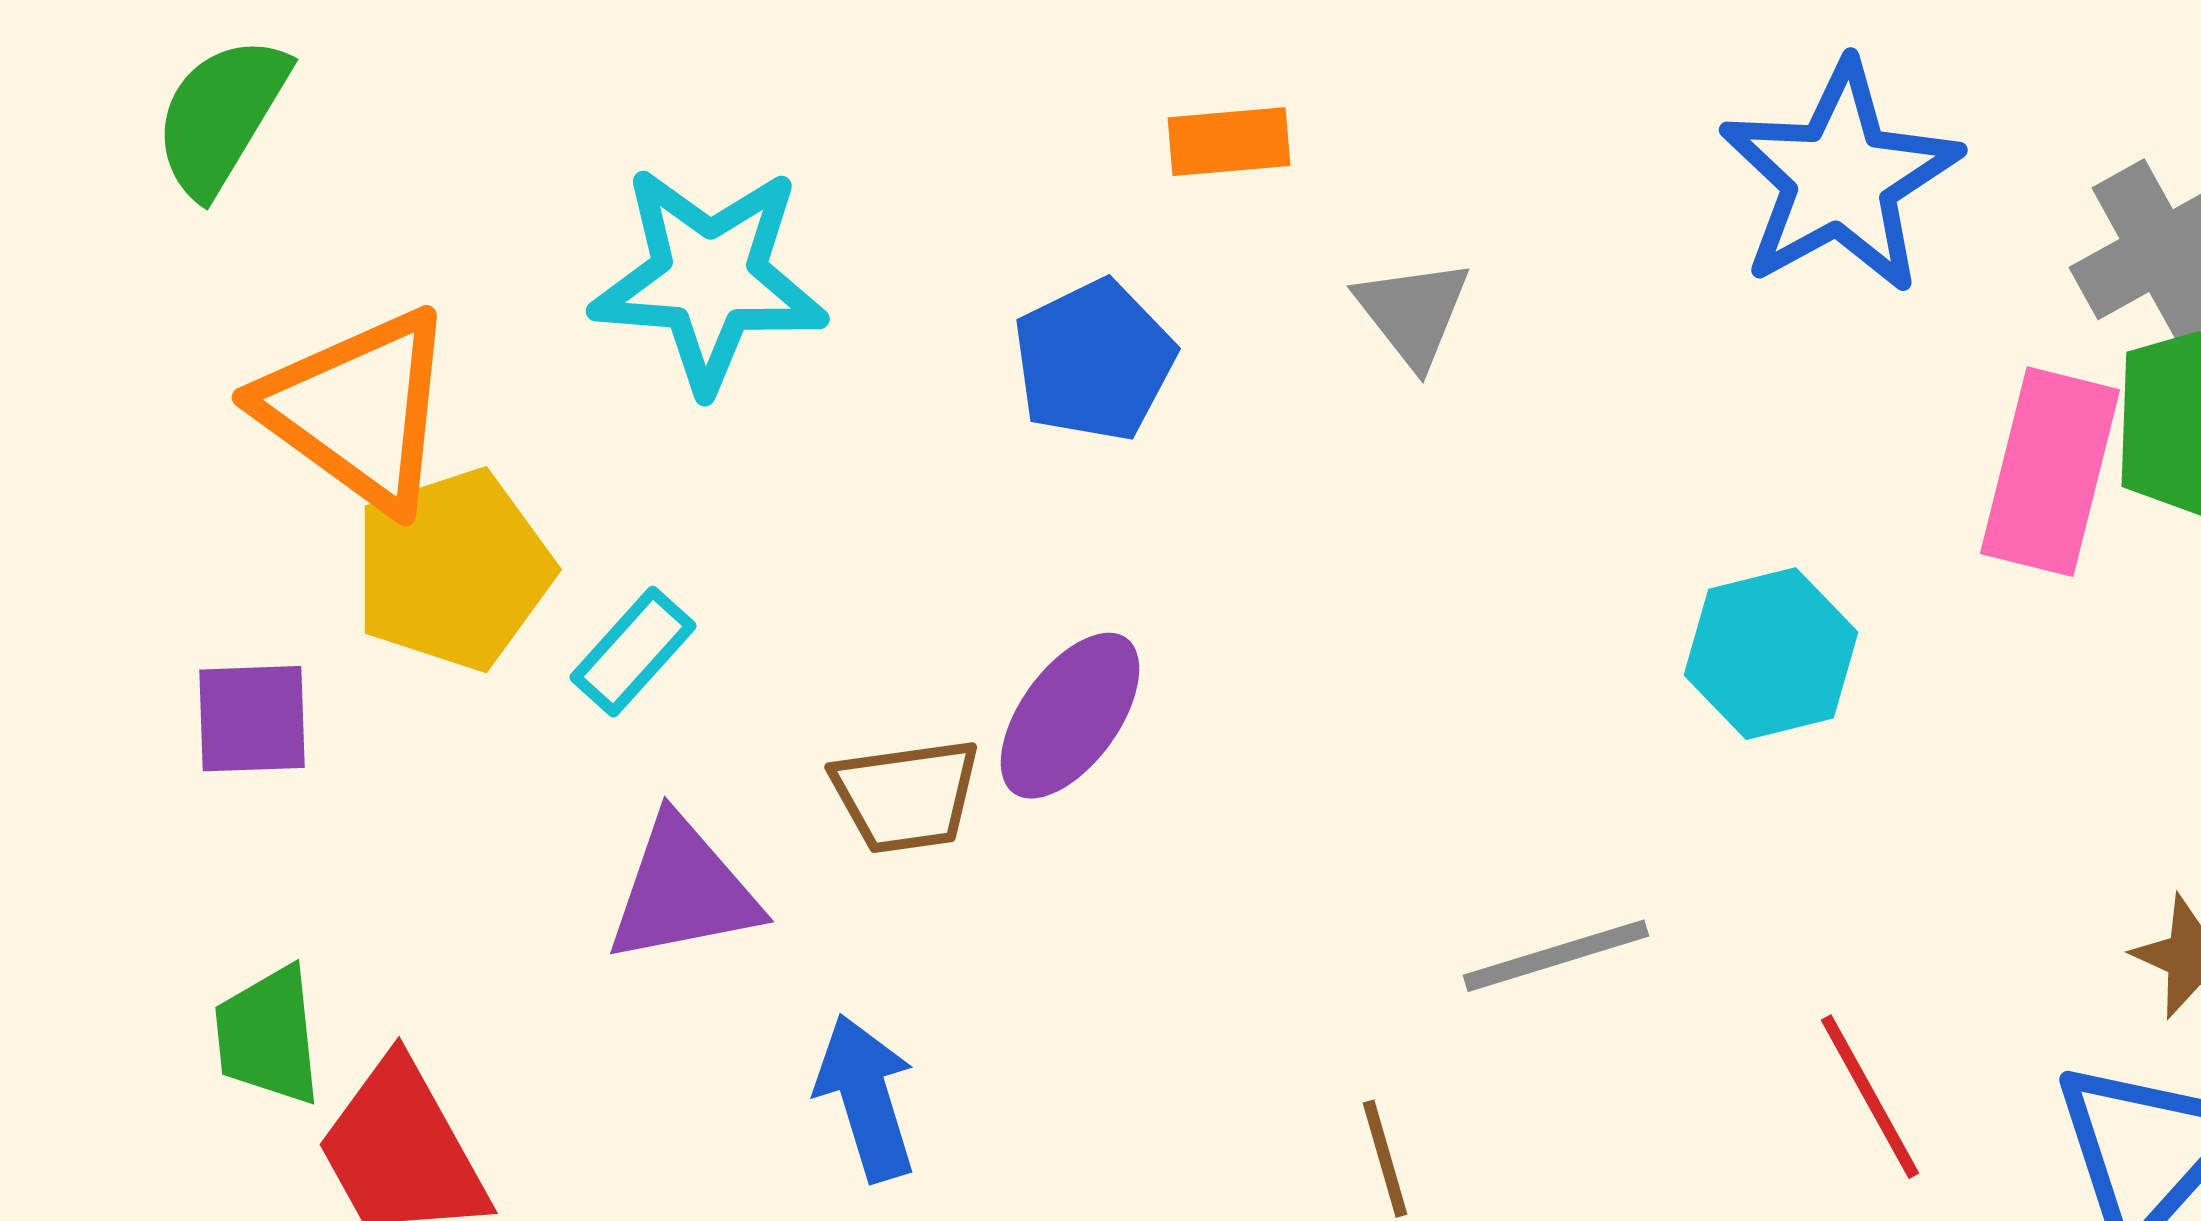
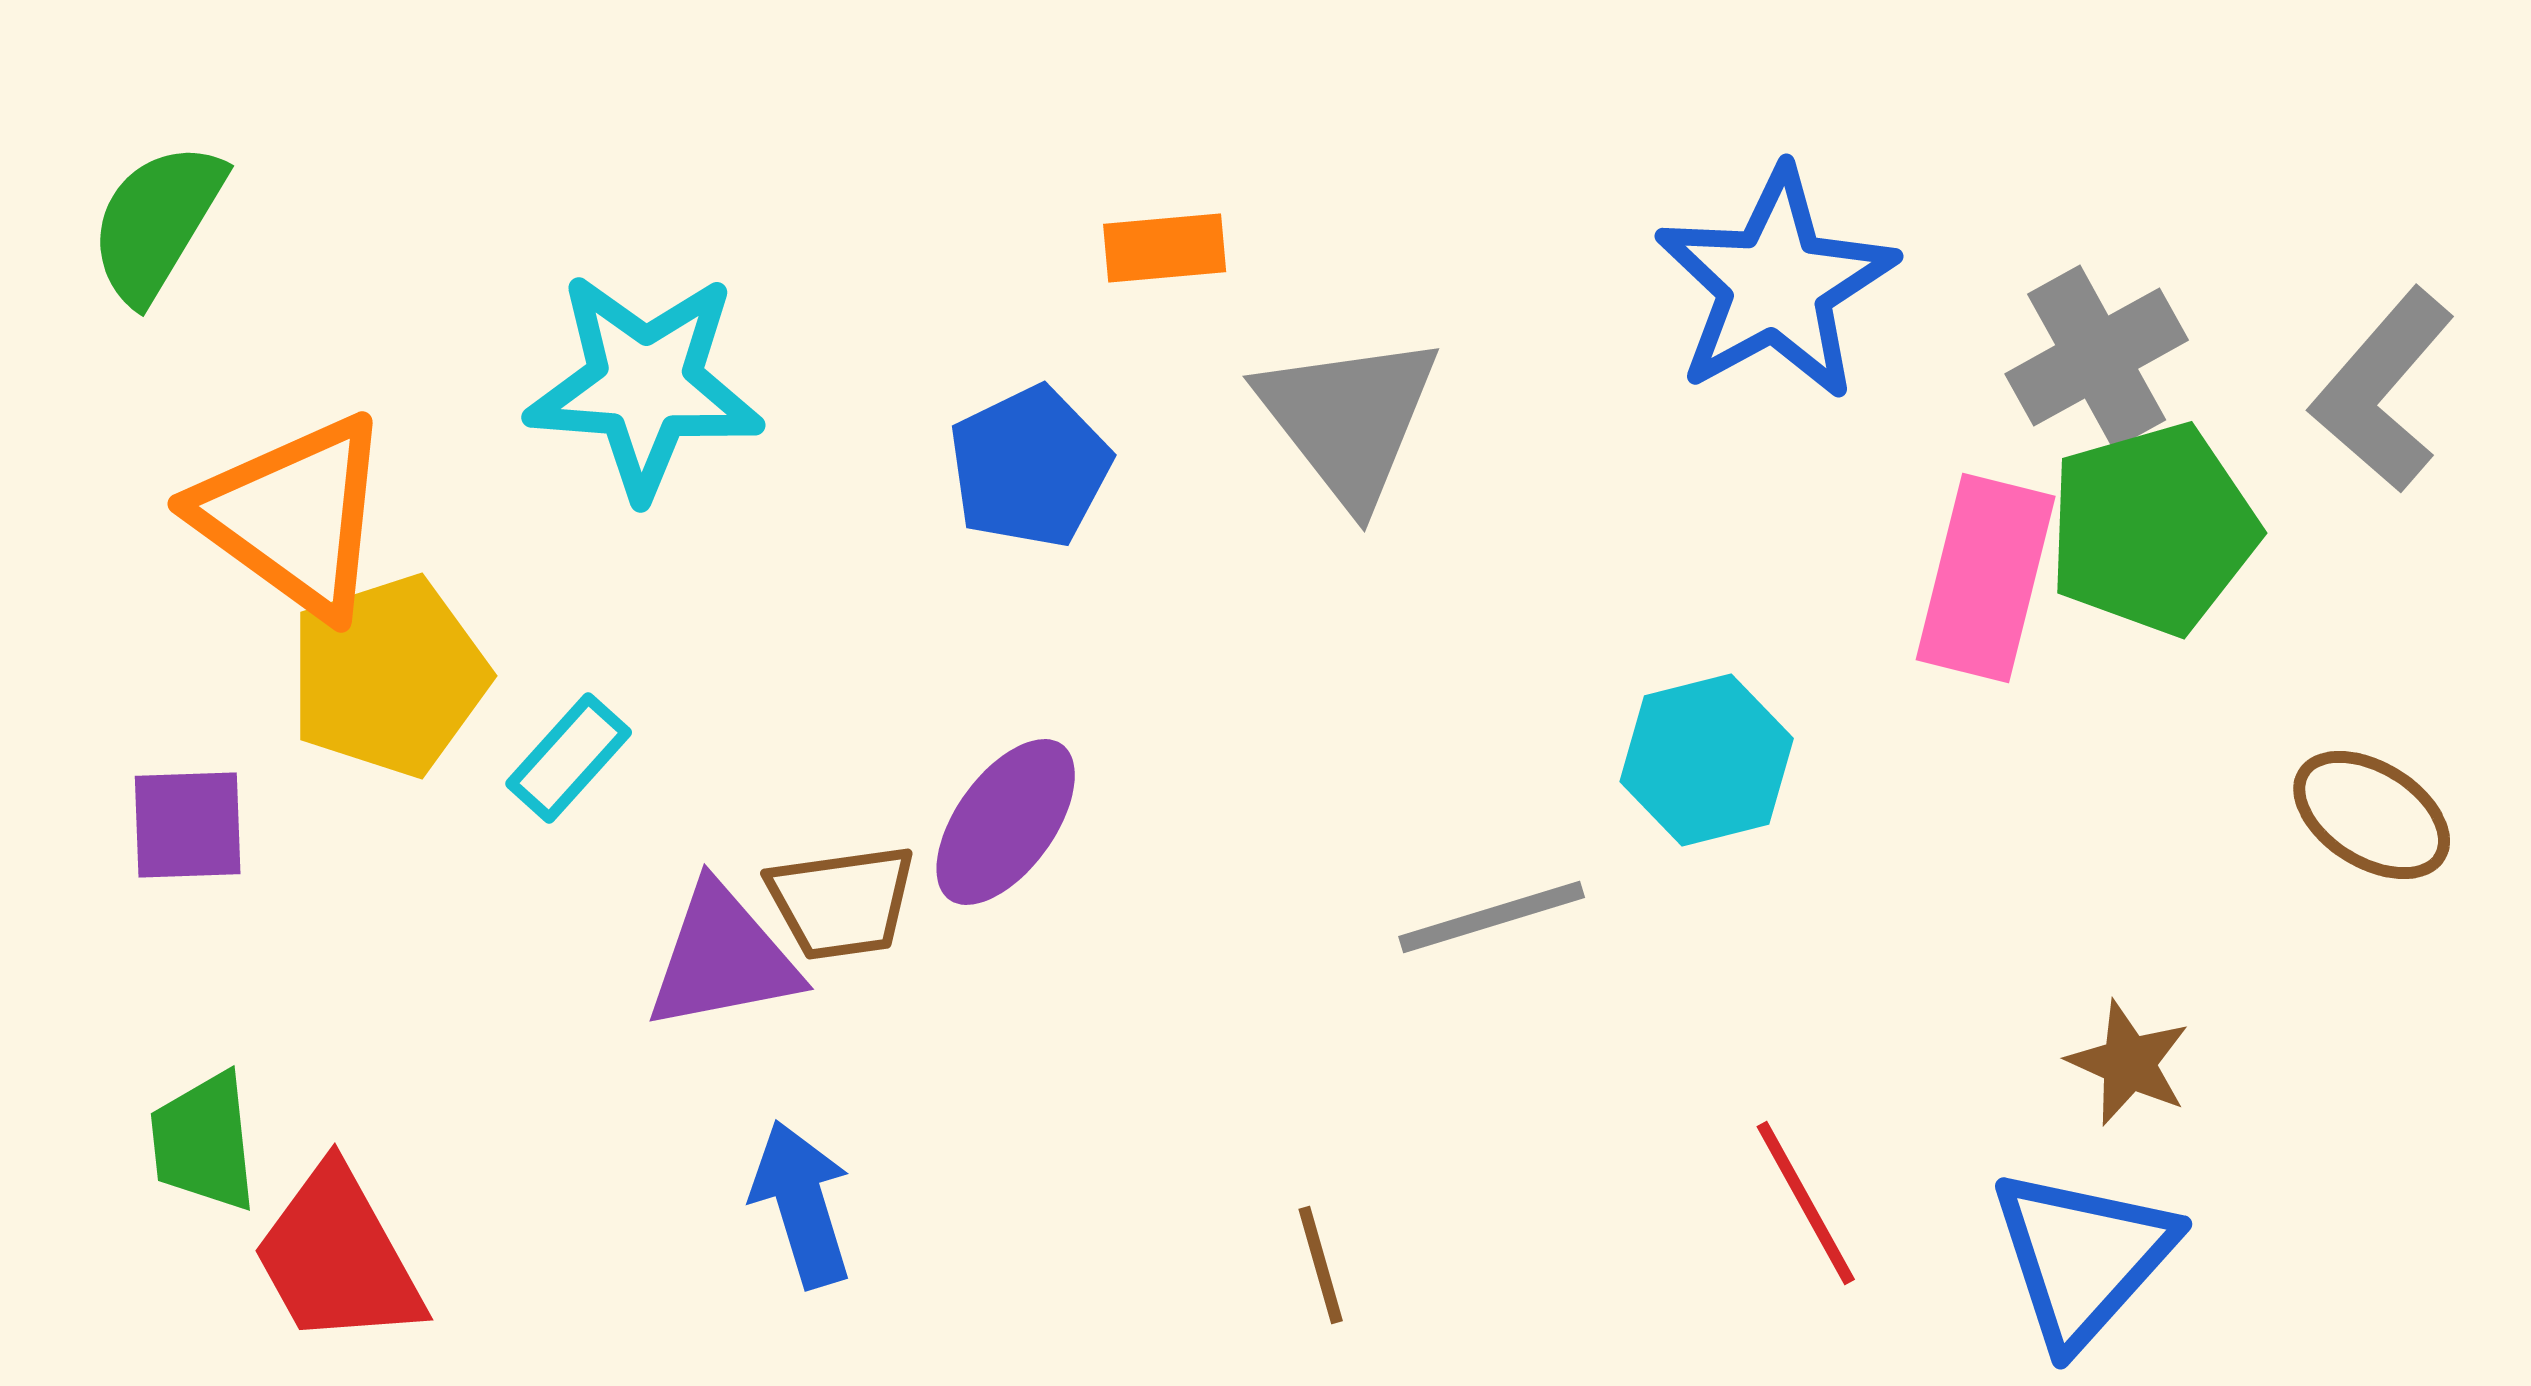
gray triangle: (1413, 313) -> (1349, 419), size x1.6
purple triangle: (683, 891) -> (723, 958), moved
gray line: (1556, 956) -> (1492, 917), moved

